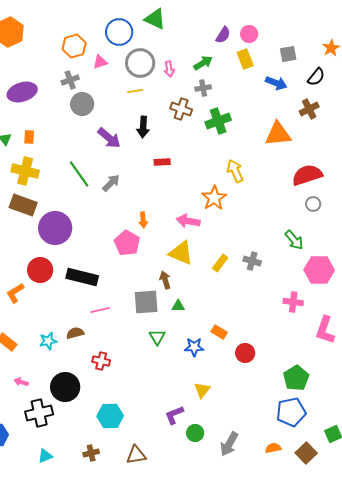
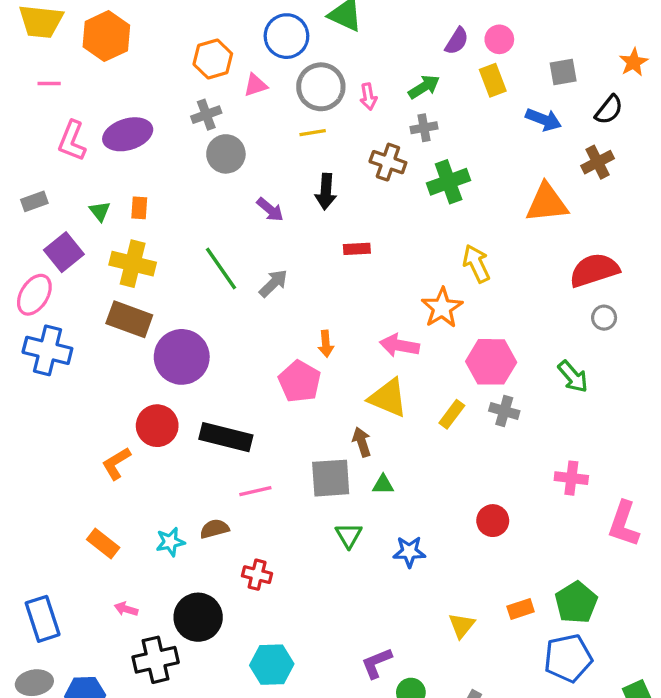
purple arrow: (109, 138) -> (270, 210), size x0.7
pink hexagon: (319, 270) -> (491, 362), moved
orange rectangle: (219, 332) -> (521, 609), moved, turned -49
red circle: (245, 353) -> (493, 521), moved
yellow triangle: (202, 390) -> (462, 625), moved

